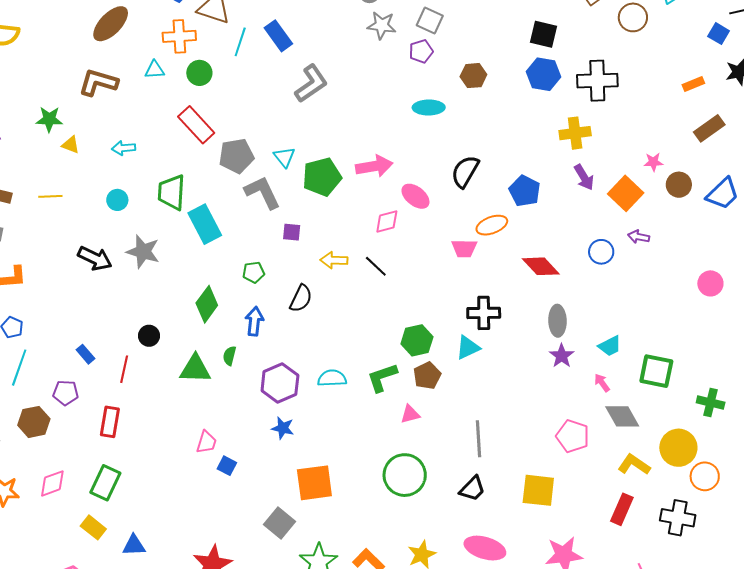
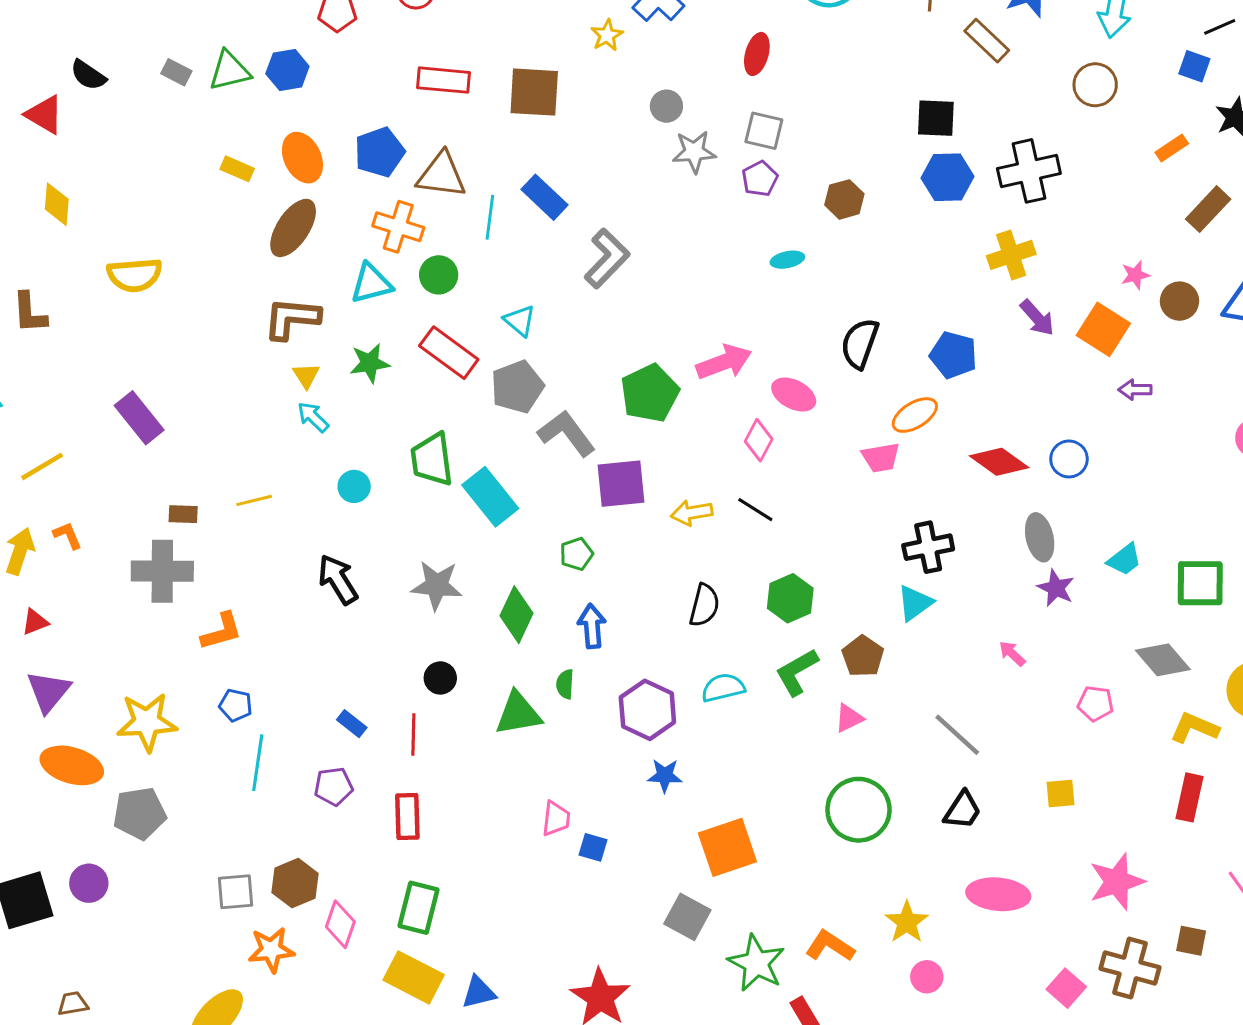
brown circle: (633, 17) -> (1095, 85), moved
orange cross: (179, 36) -> (398, 227), turned 32
cyan triangle: (155, 70) -> (371, 283), size x1.4
cyan ellipse: (429, 108) -> (787, 260), size x0.7
green star: (49, 119) -> (370, 363), moved
yellow triangle: (71, 145) -> (306, 375), moved, turned 48
cyan arrow: (124, 148) -> (313, 417), moved, turned 60
cyan triangle: (284, 157) -> (520, 321), moved
pink diamond: (387, 222) -> (759, 440), turned -36
purple square: (292, 232) -> (621, 484), size x1.8
gray star: (143, 252) -> (437, 585), moved
blue circle: (601, 252) -> (1069, 459), moved
black arrow: (95, 258) -> (338, 579), turned -136
black semicircle: (301, 298) -> (704, 605), moved
green hexagon: (417, 340) -> (790, 598), moved
pink arrow: (602, 383) -> (1012, 654), moved
brown hexagon: (34, 422) -> (295, 883), moved
pink pentagon: (573, 436) -> (1096, 703), size x0.7
gray line: (479, 439) -> (957, 735), turned -33
pink diamond: (52, 483) -> (340, 924), turned -40
yellow square: (538, 490) -> (1060, 793), size x0.6
yellow rectangle: (93, 527) -> (414, 977), size x1.5

